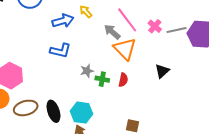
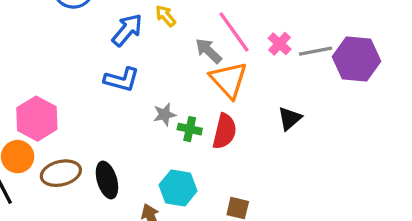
blue arrow: (63, 21) -> (127, 30), turned -35
red semicircle: (123, 80) -> (225, 131), size x1.5
cyan hexagon: (81, 113) -> (178, 188), moved

